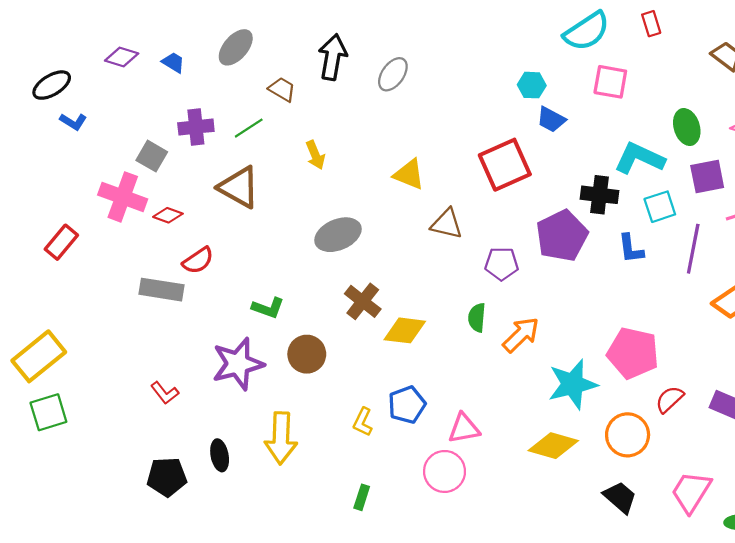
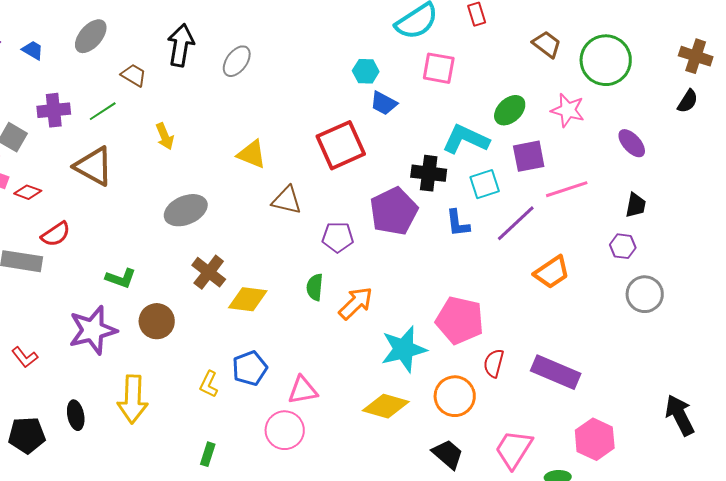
green ellipse: (687, 127) -> (510, 110), turned 64
purple line: (693, 249) -> (516, 223), turned 36
red semicircle: (670, 399) -> (494, 363), turned -32

